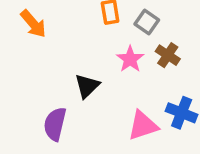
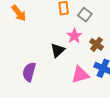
brown cross: (168, 55) -> (97, 44), moved
black triangle: (87, 86) -> (58, 50), moved

